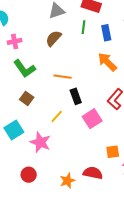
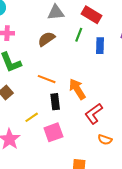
orange arrow: (107, 62) -> (77, 89), moved
pink square: (92, 119) -> (53, 132), moved

